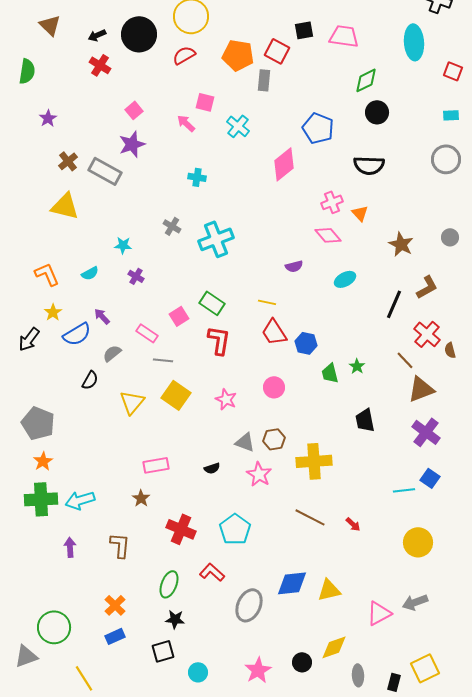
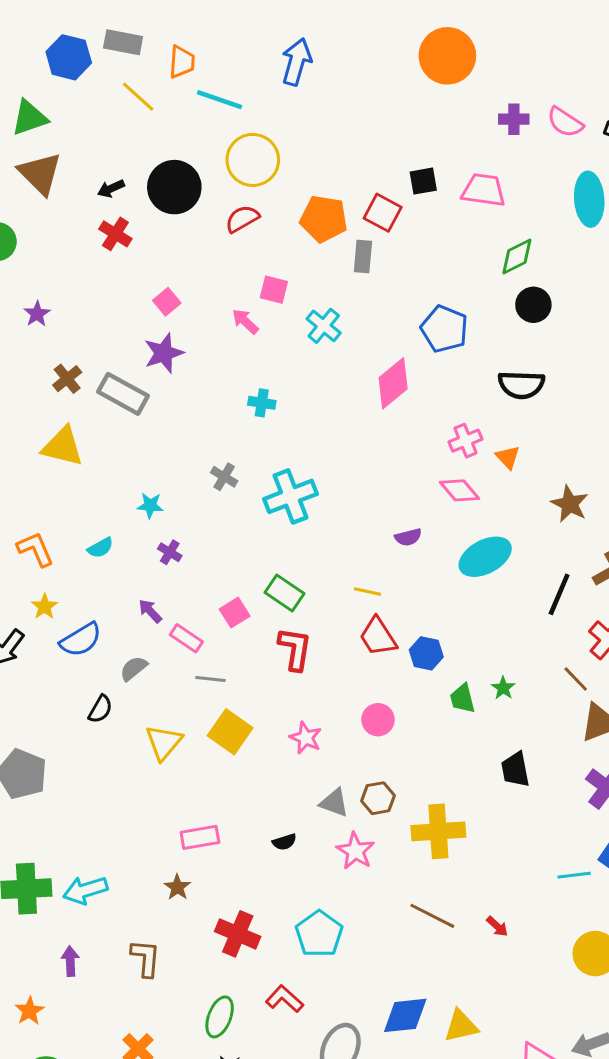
brown triangle: (50, 25) -> (40, 174), size x1.4
cyan ellipse: (345, 279) -> (485, 557), size x1.6
purple arrow: (102, 316) -> (150, 611), moved
orange star: (43, 461) -> (29, 1011), moved

